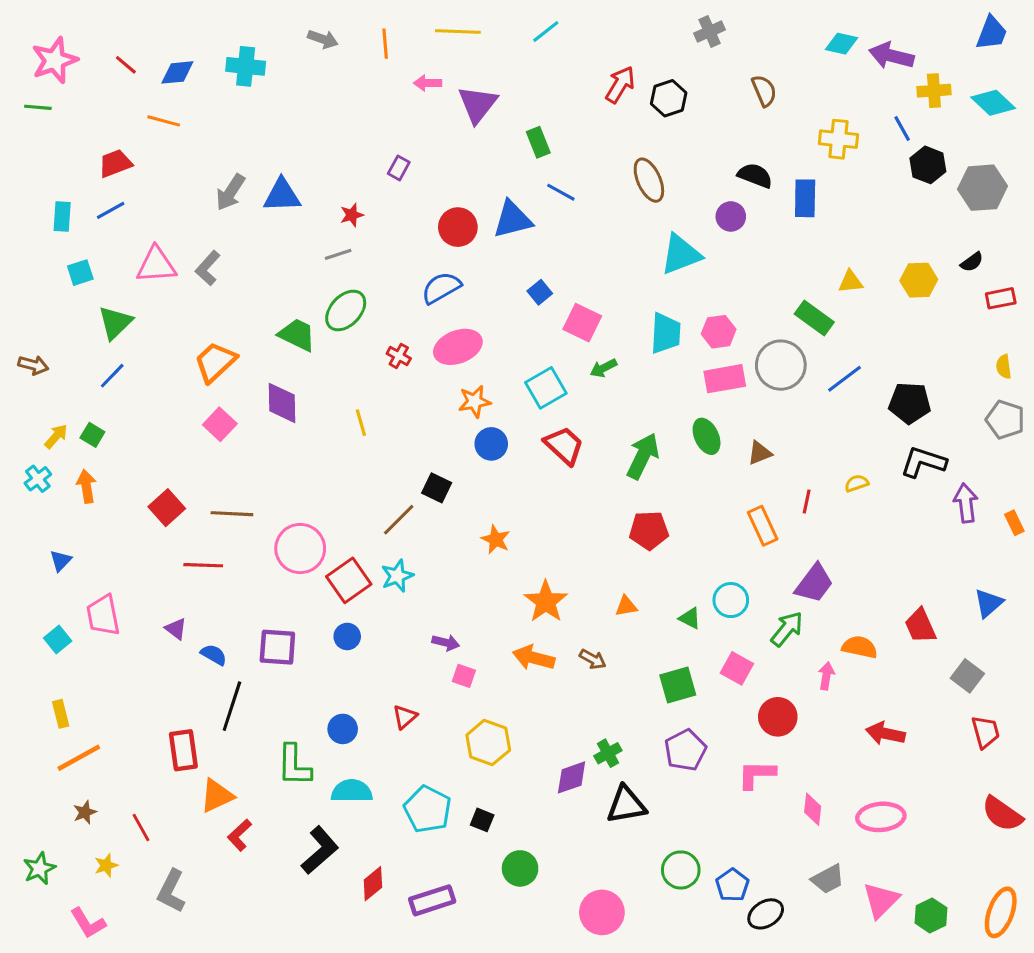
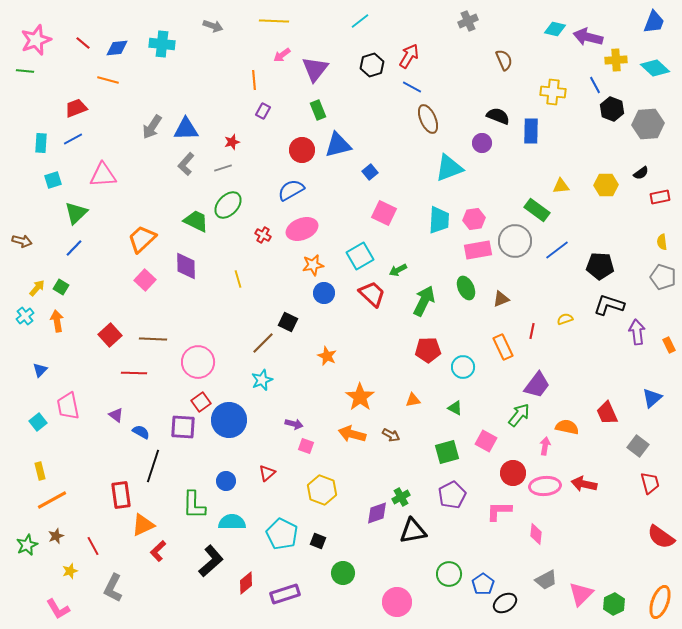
yellow line: (458, 31) -> (274, 21), moved
orange line: (385, 44) -> (254, 80), moved
pink arrow: (428, 83) -> (282, 55), turned -36
black hexagon: (669, 98) -> (372, 65), moved
green rectangle: (538, 142) -> (318, 110), moved
blue line: (561, 192) -> (412, 87), moved
gray L-shape: (208, 268) -> (186, 164), moved
blue square: (540, 292) -> (370, 172), moved
green arrow: (603, 368) -> (398, 270), moved
red square: (349, 580) -> (201, 402), moved, size x0.7
cyan circle: (731, 600) -> (463, 367), moved
blue circle: (347, 636) -> (229, 420), size x2.0
pink ellipse: (881, 817) -> (545, 486), moved
green star: (39, 868) -> (27, 545), moved

